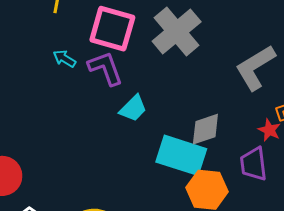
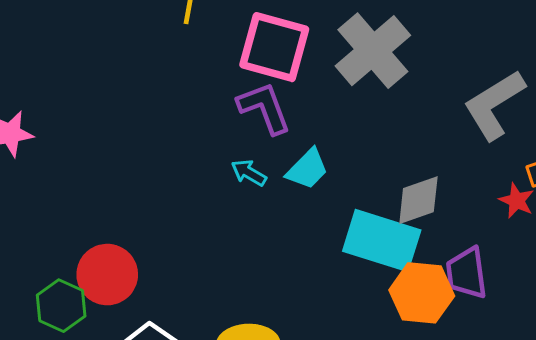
cyan arrow: (64, 59) -> (249, 173), moved
purple trapezoid: (254, 164) -> (467, 273), moved

